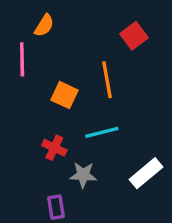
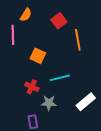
red square: (134, 36) -> (59, 21), moved
orange line: (107, 80) -> (78, 40), moved

